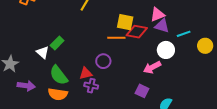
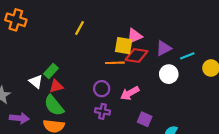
pink triangle: (158, 15) -> (135, 36), moved
purple triangle: (162, 26) -> (164, 48), turned -42
pink arrow: (152, 67) -> (130, 93), moved
red triangle: (86, 73) -> (56, 86), moved
purple cross: (91, 86) -> (103, 111), moved

